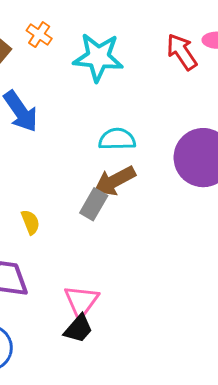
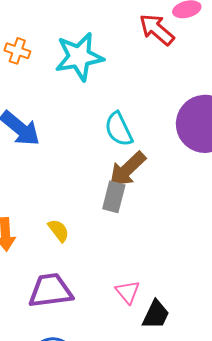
cyan semicircle: (117, 139) -> (119, 129), turned -99
pink triangle: (81, 301) -> (128, 292), size x0.7
black trapezoid: (78, 329) -> (156, 315), moved

